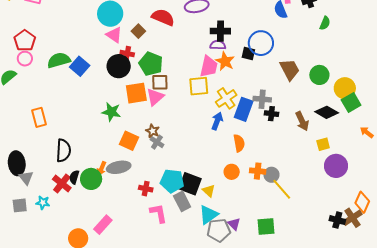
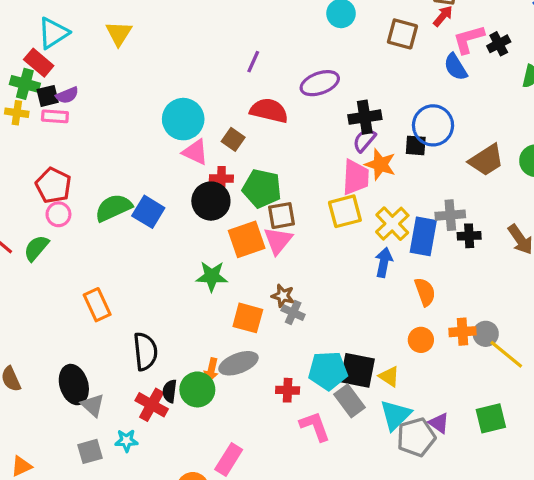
purple semicircle: (218, 45) -> (364, 140), turned -42
brown trapezoid: (290, 70) -> (486, 160), turned 95

